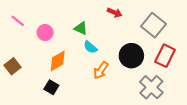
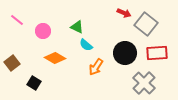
red arrow: (115, 13) -> (124, 13), moved
red rectangle: (165, 56) -> (157, 53), turned 60
orange diamond: (58, 61) -> (55, 58), turned 60
black square: (51, 87) -> (34, 83), moved

